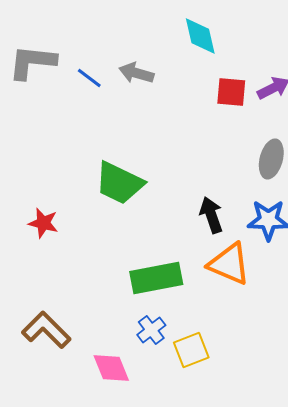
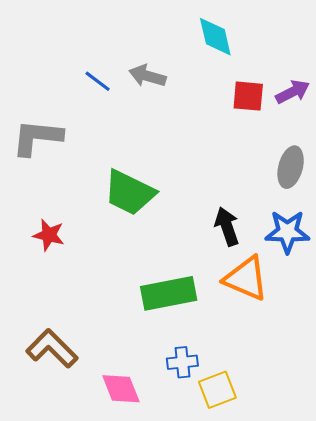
gray L-shape: (32, 62) -> (37, 137), moved
blue cross: (151, 330) -> (182, 362), moved, turned 32
yellow square: (191, 350) -> (217, 390), moved

